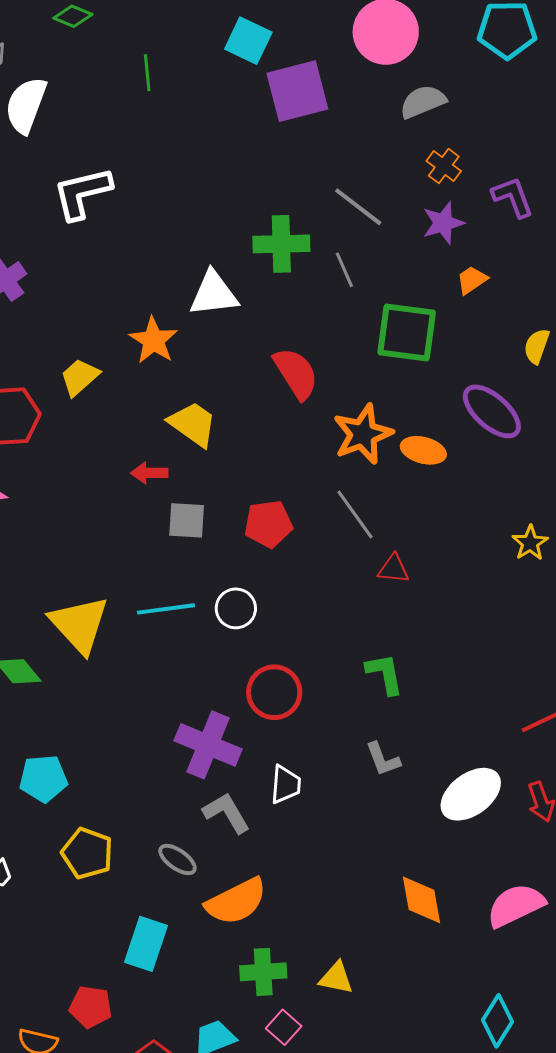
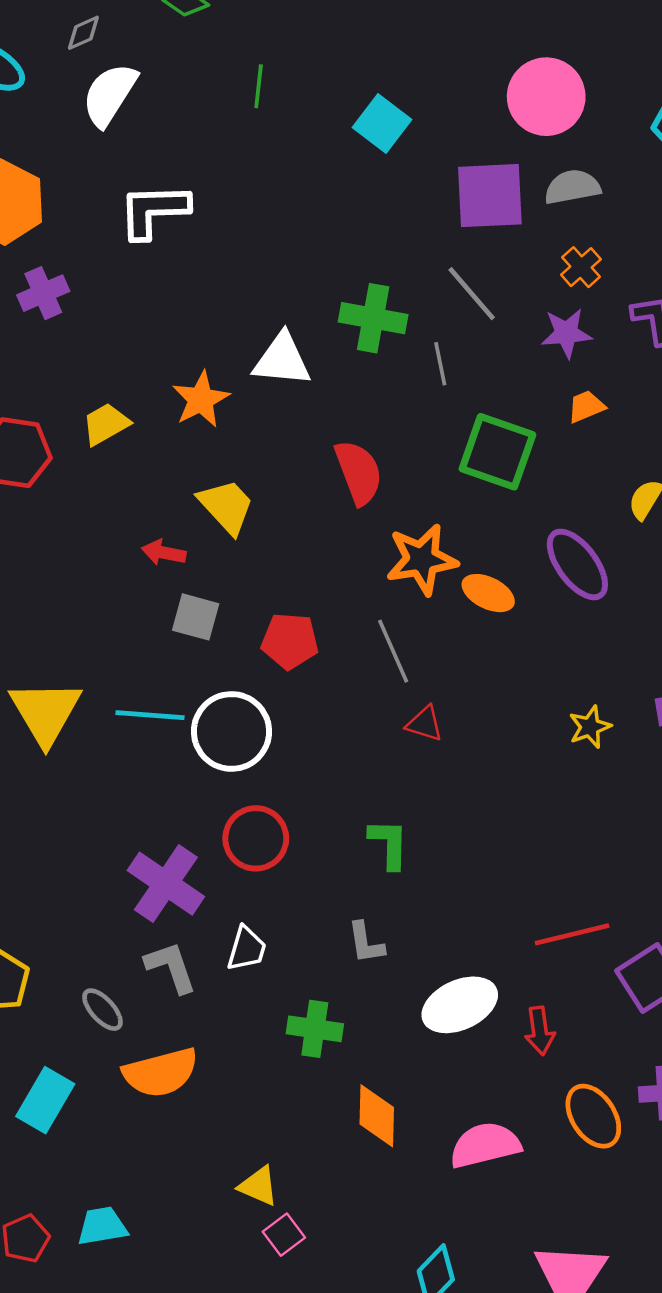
cyan square: (248, 41) -> (382, 123), moved
purple square: (297, 91) -> (490, 196), moved
white circle: (236, 608) -> (231, 731), size x1.6
green cross: (263, 972) -> (315, 1029), moved
pink square: (284, 1027) -> (284, 1235), moved

